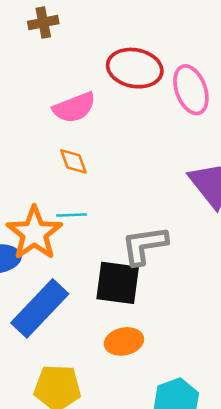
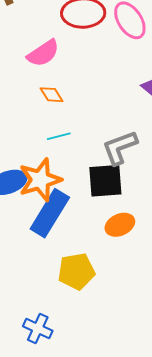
orange star: (34, 233) -> (40, 180), moved, turned 30

